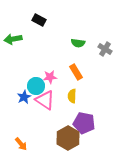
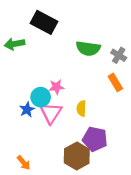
black rectangle: (39, 20) -> (44, 22), size x1.6
green semicircle: (78, 43) -> (88, 48), size x1.5
orange rectangle: (76, 72) -> (115, 82), moved
pink triangle: (45, 100) -> (51, 113), turned 30

